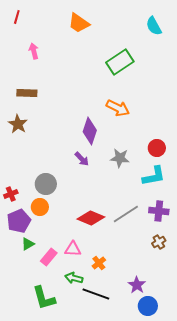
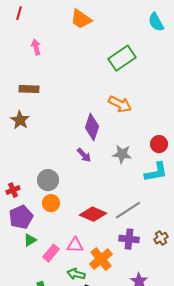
orange circle: (40, 207) -> (51, 203), moved
purple cross: (159, 211) -> (129, 239), moved
orange cross: (99, 263) -> (101, 259), size x1.6

